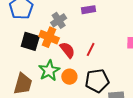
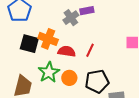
gray cross: (59, 20) -> (71, 18), moved
red semicircle: (67, 50) -> (67, 51), turned -42

